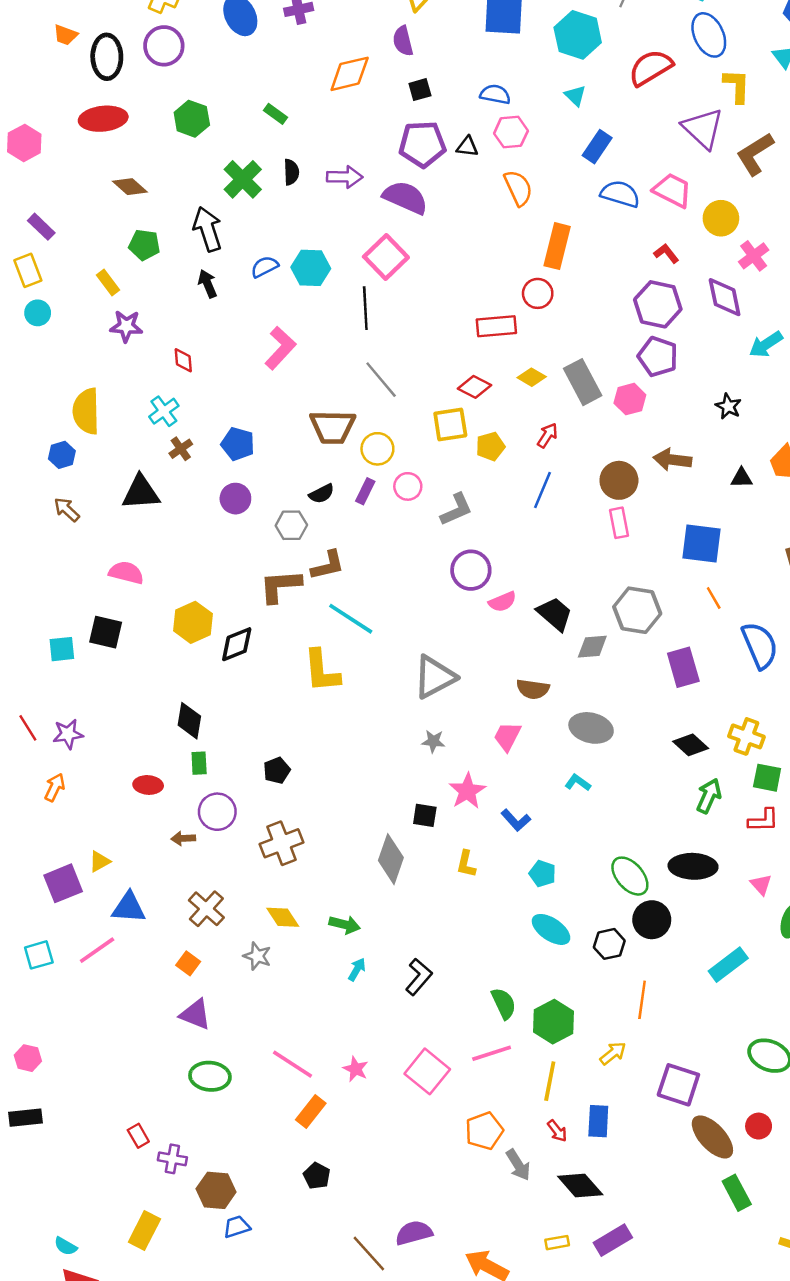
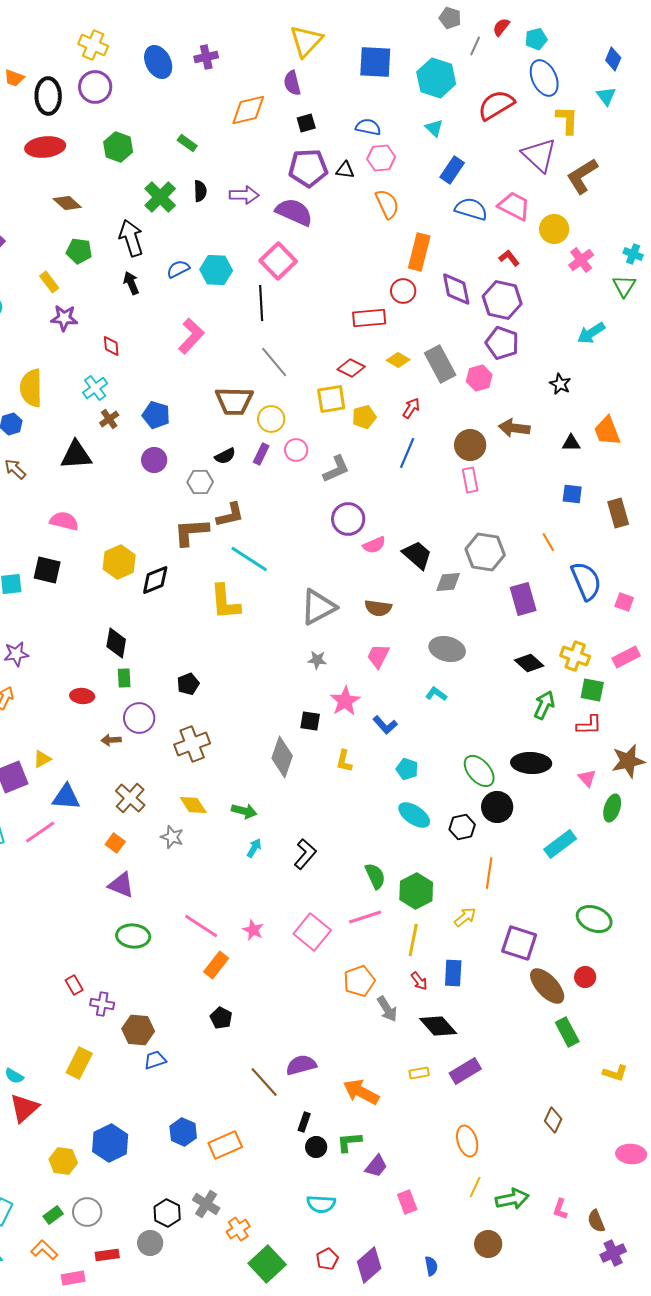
purple diamond: (725, 297) -> (456, 289), moved
blue square: (702, 543) -> (572, 494), moved, size x0.6
brown semicircle: (533, 689) -> (378, 608), moved

